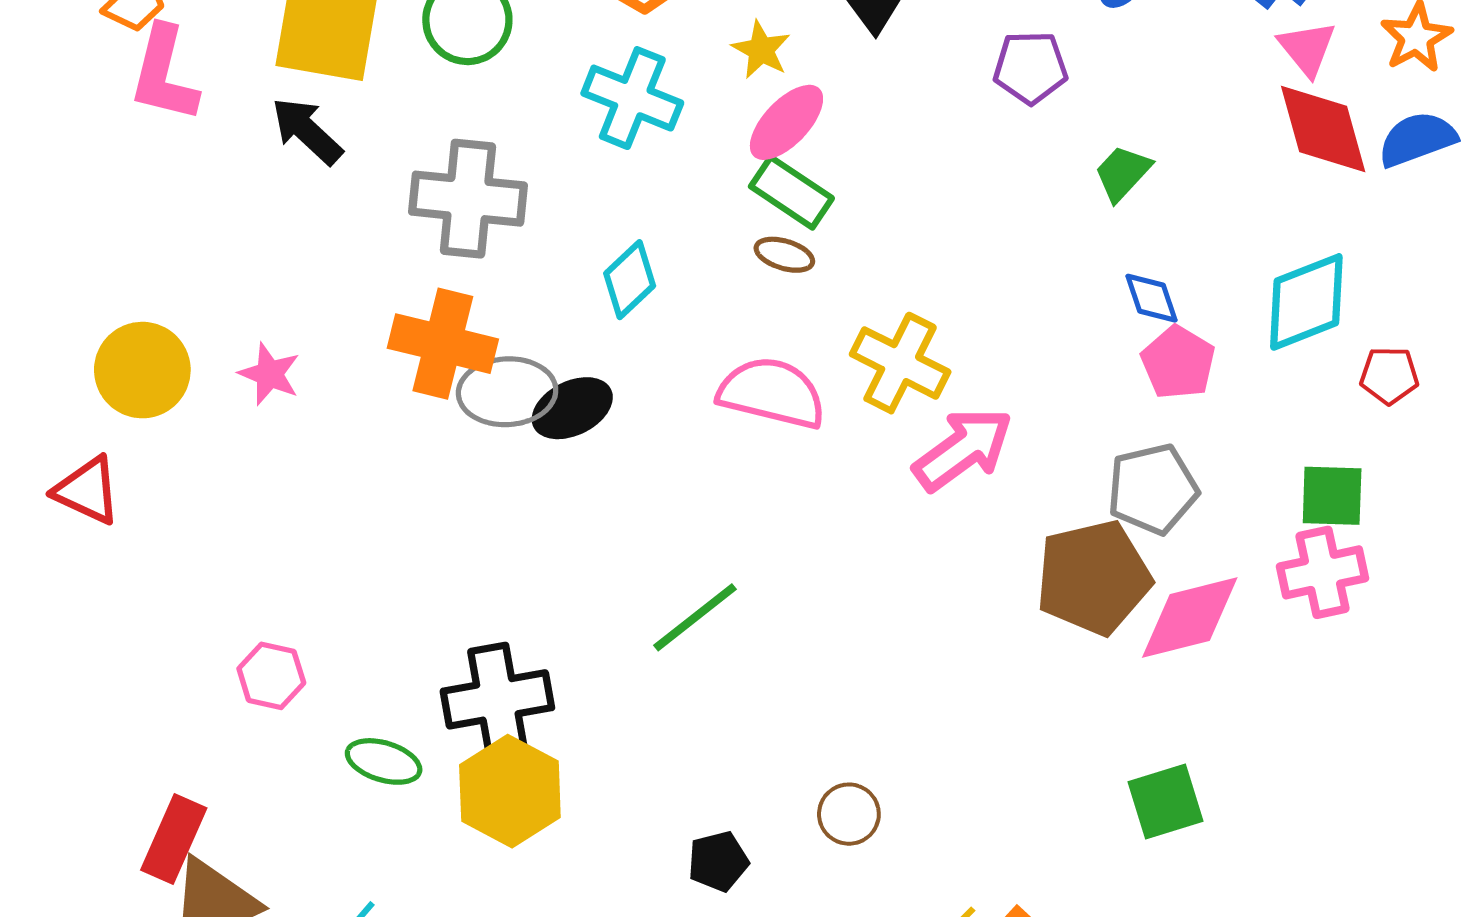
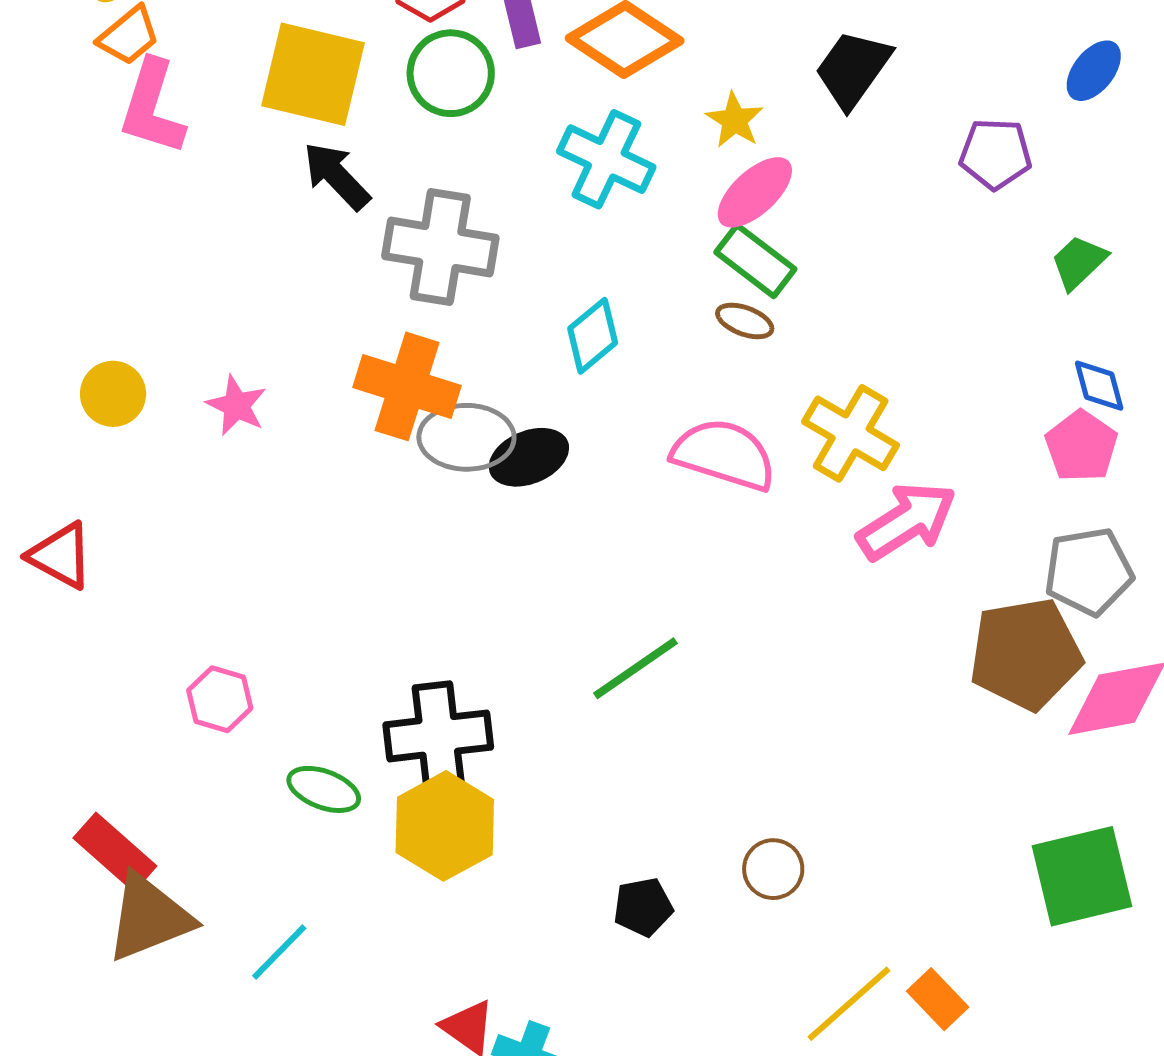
black arrow: (307, 131) -> (337, 176), moved
pink pentagon: (1178, 363) -> (1081, 446), moved
yellow circle: (142, 370) -> (113, 394), size x0.7
red triangle: (87, 490) -> (61, 556), moved
green square: (1165, 801) -> (1082, 876), size x1.4
red rectangle: (174, 839) -> (115, 852), turned -76

